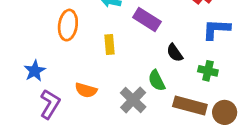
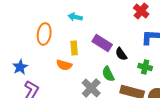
purple rectangle: (147, 20) -> (102, 43), moved
orange semicircle: (86, 90) -> (64, 65), moved

